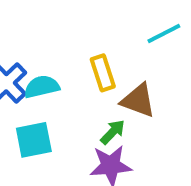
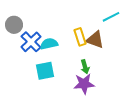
brown triangle: (138, 100) -> (95, 40), moved
green arrow: (113, 132) -> (85, 67), turned 120

